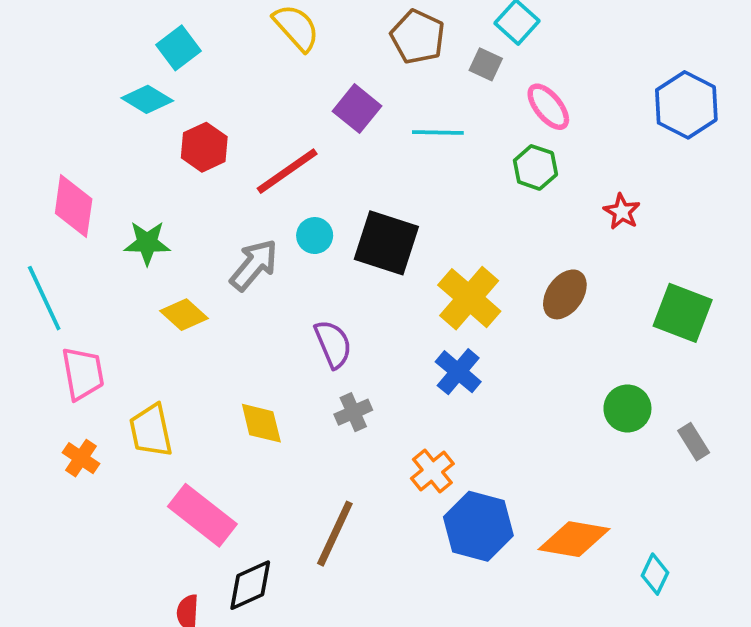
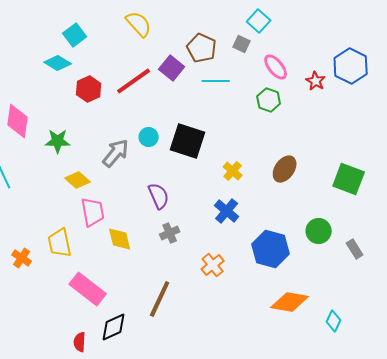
brown pentagon: (418, 37) -> (202, 48), moved
red line: (287, 171) -> (134, 81), moved
red star: (622, 212) -> (316, 81), moved
yellow cross: (469, 298) -> (233, 171), size x0.6
pink trapezoid: (83, 374) -> (93, 212), moved
blue hexagon: (478, 526) -> (271, 249), moved

